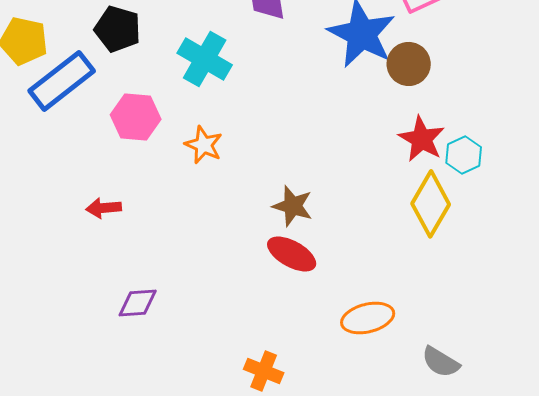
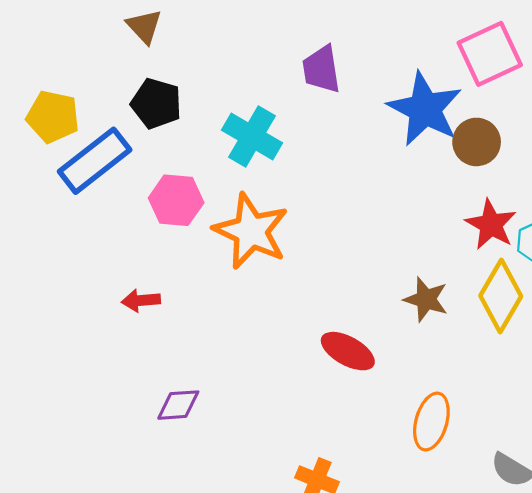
orange star: (204, 145) -> (251, 231), size x1.8
brown star: (293, 206) -> (426, 299), moved
orange ellipse: (368, 318) -> (431, 422), turned -60

